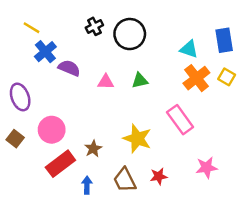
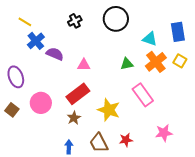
black circle: (130, 34) -> (116, 19), moved
green triangle: (140, 81) -> (127, 64), moved
red rectangle: (60, 164) -> (78, 94), moved

